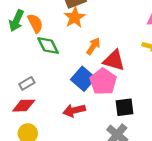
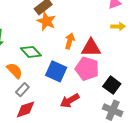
orange semicircle: (35, 23) -> (15, 71), moved
blue square: (83, 79) -> (56, 71), moved
black square: (124, 107) -> (112, 85), turned -30

